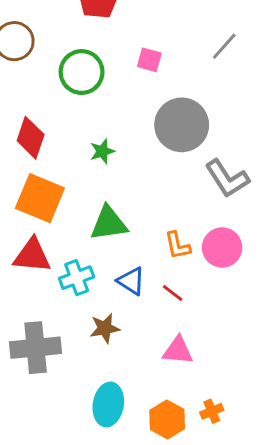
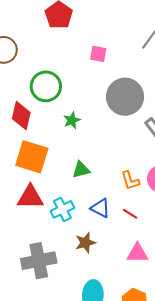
green circle: (82, 72) -> (46, 86), moved
green triangle: (109, 223) -> (81, 170), size x0.7

